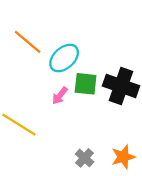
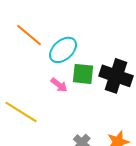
pink arrow: (60, 96) -> (59, 85), turned -90

